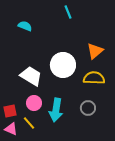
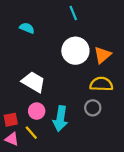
white circle: (63, 65) -> (75, 51), moved
gray circle: (88, 108) -> (93, 108), moved

